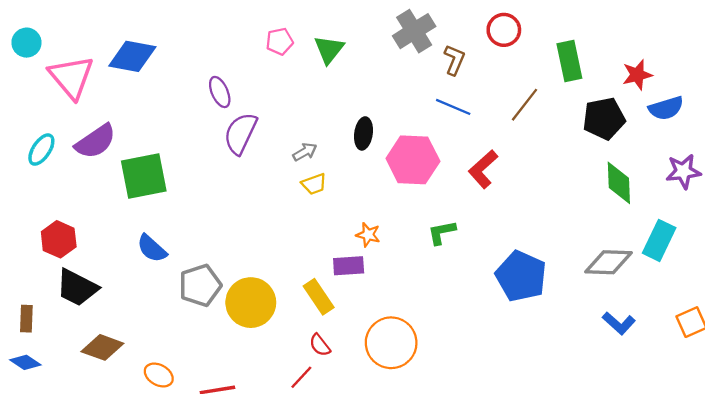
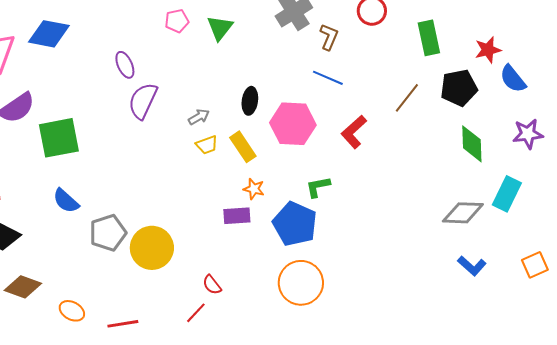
brown line: (525, 105) -> (407, 98), moved
blue semicircle: (666, 108) -> (513, 79), turned 68
blue pentagon: (521, 276) -> (295, 224), moved
yellow rectangle: (319, 297) -> (243, 147), moved
orange circle: (391, 343) -> (301, 283), moved

